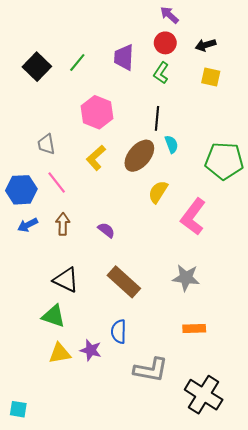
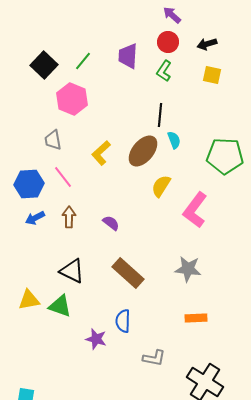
pink hexagon: (97, 112) -> (72, 99), moved
yellow triangle: (60, 353) -> (29, 300), moved
gray L-shape: (151, 370) -> (154, 358), size x0.7

